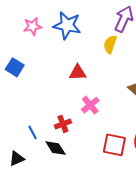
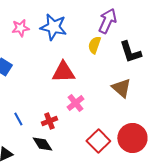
red triangle: (78, 73) -> (63, 72), size x1.4
blue line: (33, 132) -> (18, 119), moved
red square: (114, 145) -> (98, 141), turned 35

